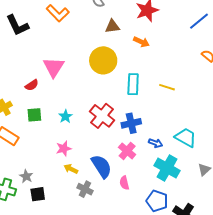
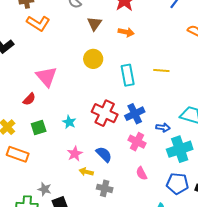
brown triangle: (112, 26) -> (94, 24), turned -35
yellow circle: (103, 60) -> (93, 59), size x0.7
blue semicircle: (102, 166) -> (104, 154), moved, size x0.7
cyan cross: (167, 168) -> (180, 149), turned -35

